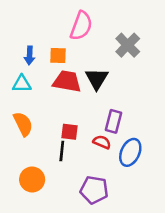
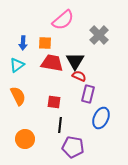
pink semicircle: (81, 26) -> (63, 20), turned 30
cyan triangle: (22, 84) -> (17, 65), turned -35
red semicircle: (102, 142) -> (79, 76), moved
black line: (62, 151) -> (60, 125), moved

